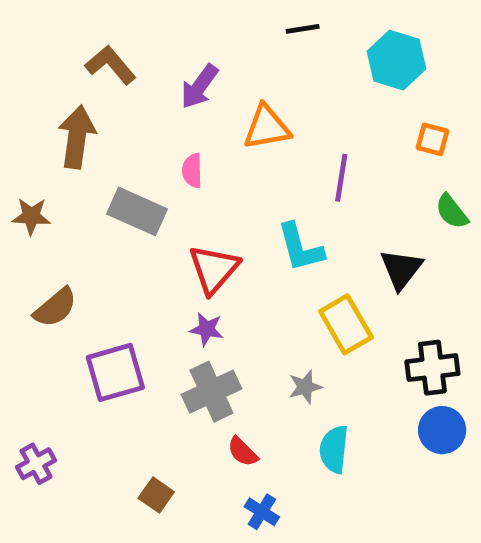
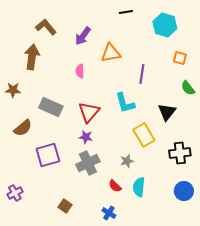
gray rectangle: (137, 211) -> (51, 107), moved
blue circle: (442, 430) -> (184, 191), moved
red semicircle: (243, 452) -> (115, 186), moved

